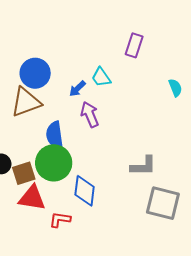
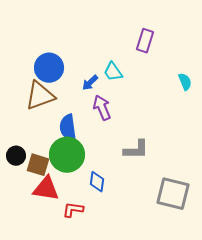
gray L-shape: (143, 166) -> (136, 150), moved
brown square: (24, 173) -> (38, 165), turned 35
blue diamond: (85, 191) -> (97, 182), size x0.7

